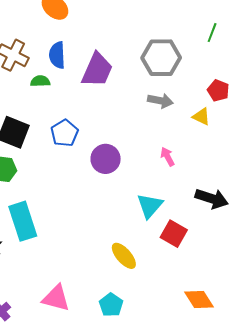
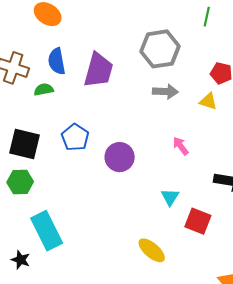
cyan triangle: (150, 206) -> (170, 197), size x0.7

